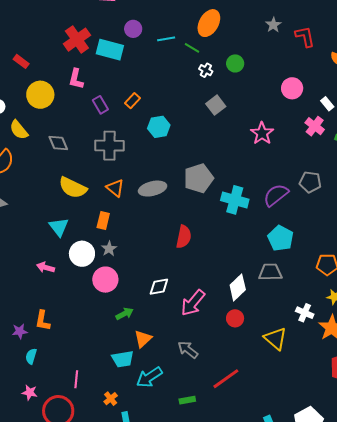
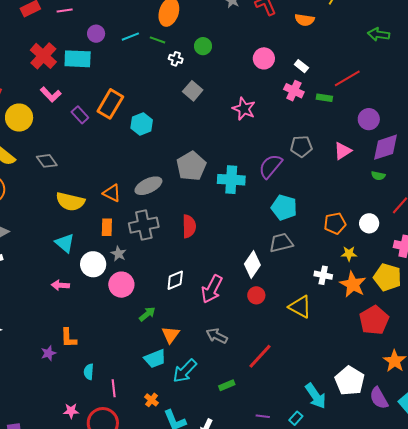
pink L-shape: (76, 79) -> (51, 95), turned -45
orange rectangle: (132, 101) -> (110, 104), size x1.8
gray cross: (109, 146) -> (144, 225), moved
cyan semicircle: (31, 356) -> (89, 372), moved

